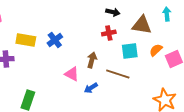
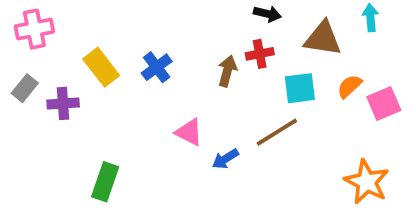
yellow rectangle: (26, 40) -> (101, 67), turned 42
brown arrow: (92, 60) -> (227, 71), moved
brown line: (118, 74) -> (277, 132), turned -50

